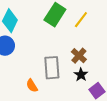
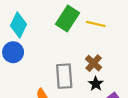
yellow line: (81, 20) -> (96, 24), turned 66

